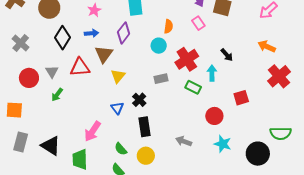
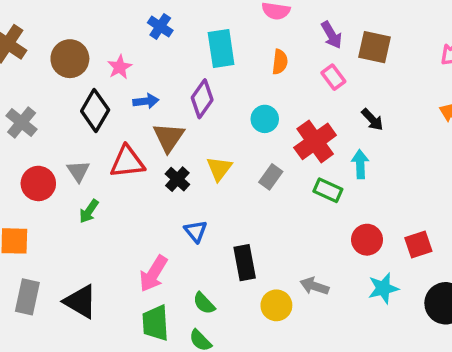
pink star: (94, 10) -> (120, 67), moved
orange semicircle: (168, 26) -> (280, 62), moved
black arrow: (227, 55) -> (372, 120), moved
yellow triangle: (118, 76) -> (219, 169), moved
gray rectangle: (161, 79) -> (271, 177), turned -40
red square: (241, 98) -> (418, 244), moved
black cross: (139, 100) -> (177, 179), moved
cyan star: (223, 144) -> (383, 288), turned -30
yellow circle: (146, 156) -> (276, 305), moved
green trapezoid: (80, 159) -> (155, 323), moved

